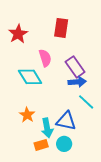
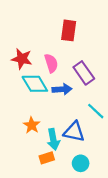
red star: (18, 34) -> (22, 59), moved, turned -30
blue arrow: (77, 82) -> (62, 89), moved
cyan circle: (64, 144) -> (81, 163), moved

